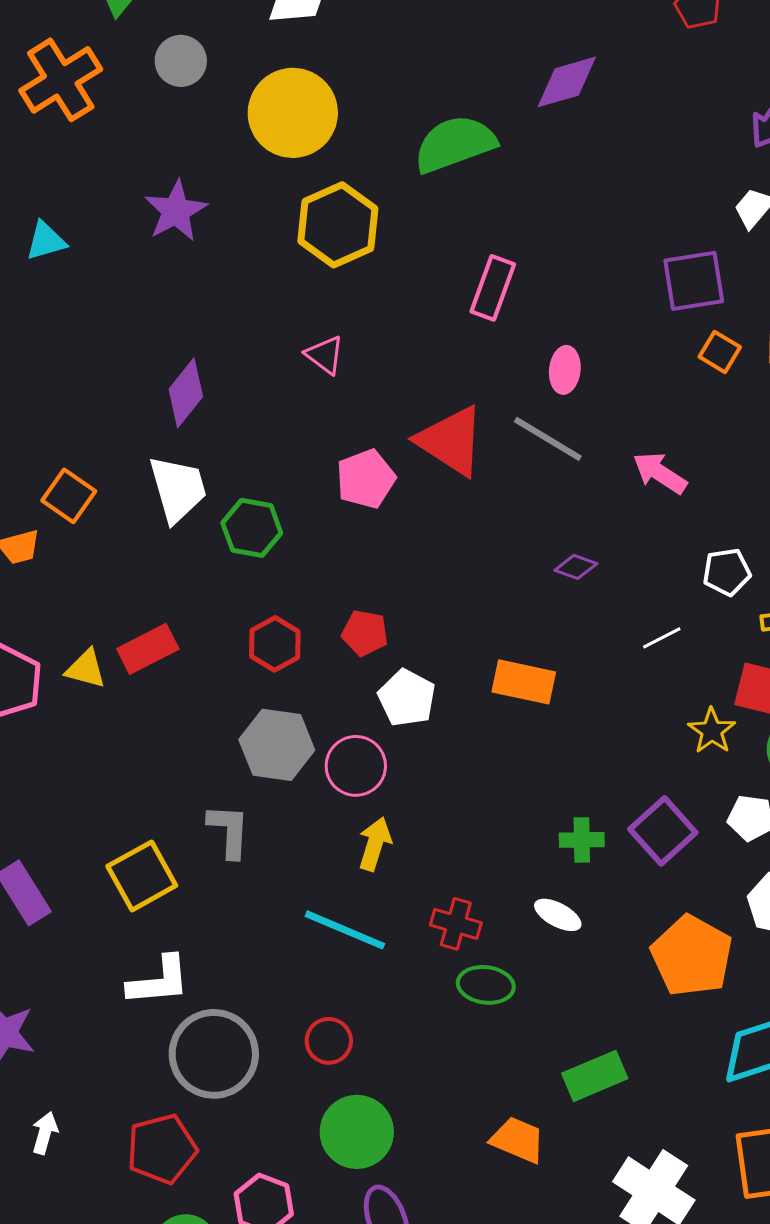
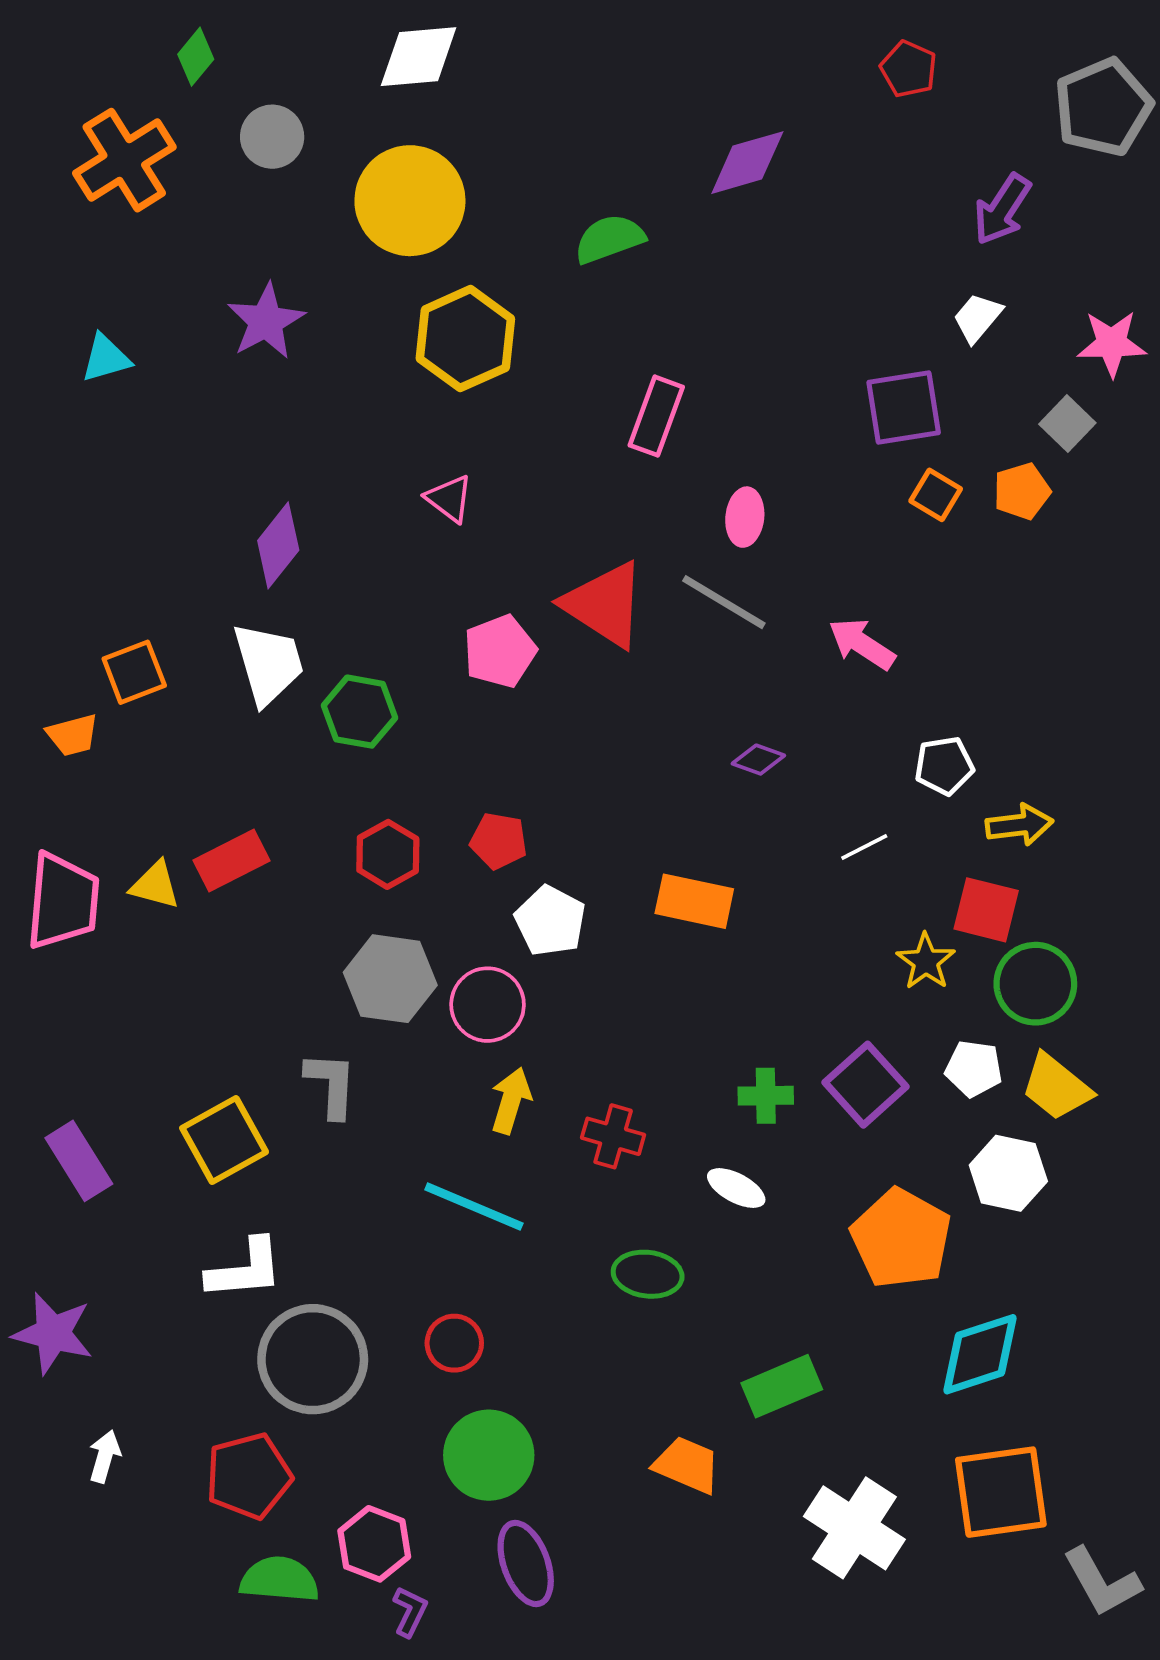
green semicircle: (455, 144) -> (609, 239), size x0.7
orange square: (69, 496) -> (134, 672), turned 34
red cross: (456, 924) -> (613, 1136), moved

